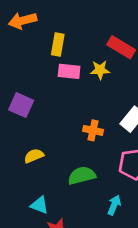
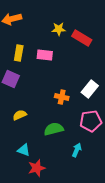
yellow rectangle: (58, 44) -> (19, 53), moved
yellow star: (100, 70) -> (59, 29), moved

